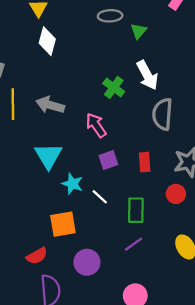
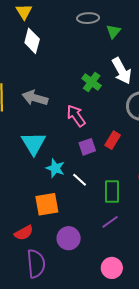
red rectangle: (145, 162) -> (113, 140), moved, turned 36

